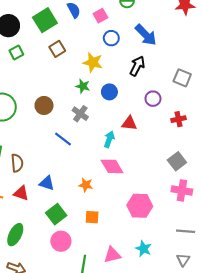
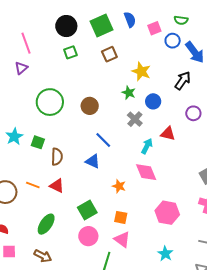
blue circle: (111, 38) -> (173, 41), moved
gray cross: (80, 114) -> (135, 119), moved
blue triangle: (47, 183) -> (93, 161), moved
pink triangle: (112, 255) -> (122, 240), moved, turned 42

